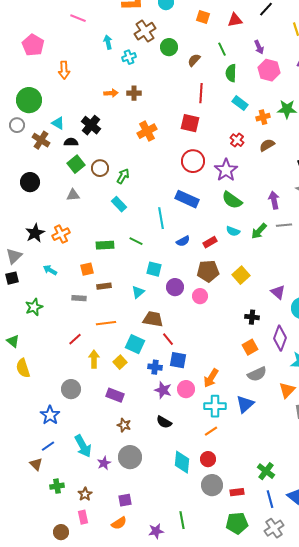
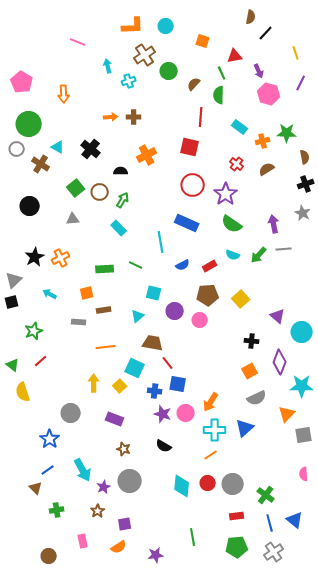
red triangle: (235, 20) -> (235, 56), moved
pink pentagon: (33, 45) -> (22, 82), moved
green semicircle: (231, 73) -> (219, 95), moved
black semicircle: (71, 142) -> (121, 171), moved
red line: (75, 339) -> (41, 361), moved
gray circle: (212, 485) -> (233, 484), moved
brown star: (85, 494) -> (98, 511), moved
green line: (182, 520) -> (193, 537), moved
brown circle: (61, 532) -> (49, 556), moved

